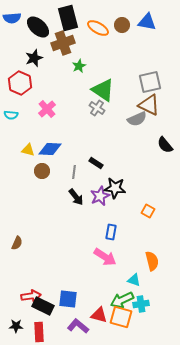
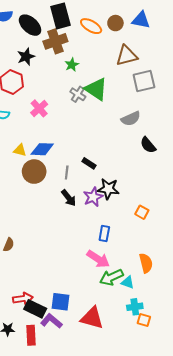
brown triangle: (149, 105) -> (127, 56), moved, turned -40
gray cross: (97, 108) -> (78, 94), moved
black semicircle: (165, 145) -> (148, 145), moved
brown circle: (42, 171) -> (34, 172), size x1.5
green arrow: (122, 300) -> (111, 277), moved
red triangle: (99, 315) -> (92, 318), size x1.4
orange square: (121, 317) -> (144, 320), moved, size x0.6
purple L-shape: (78, 326) -> (51, 321), moved

